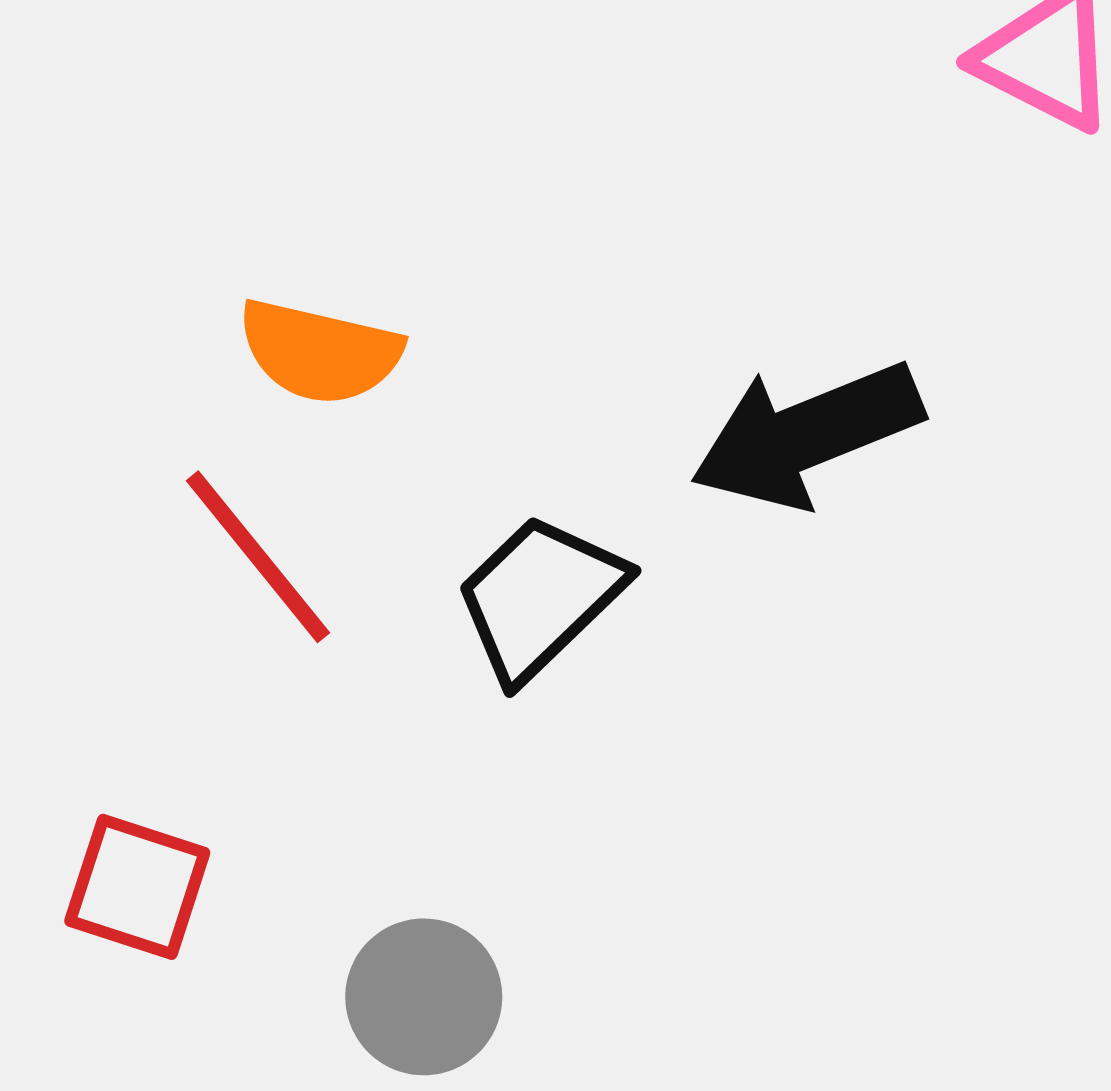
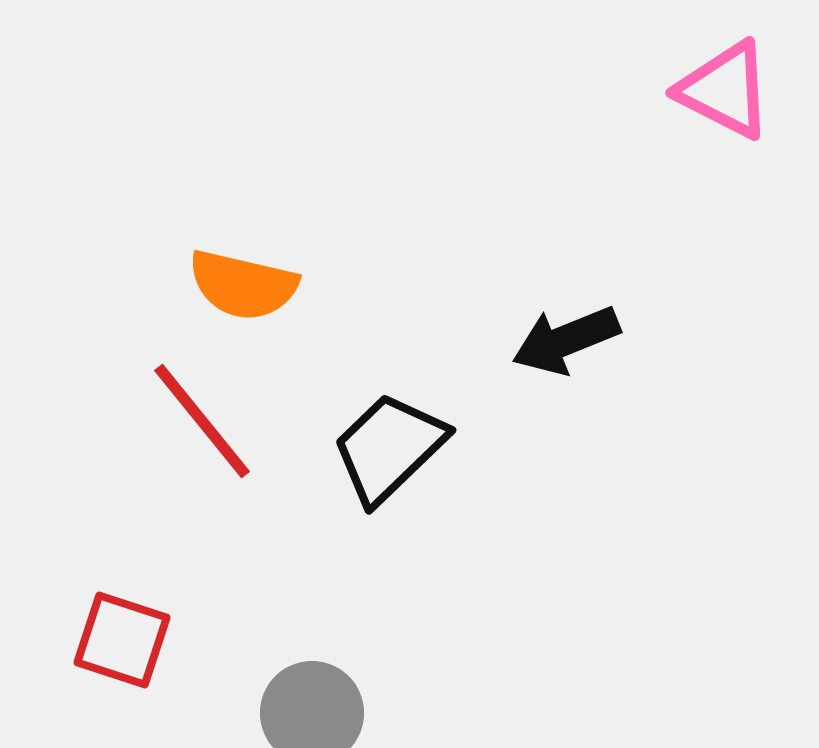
black arrow: (807, 435) -> (566, 340), size x0.7

